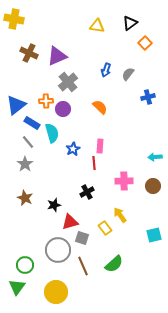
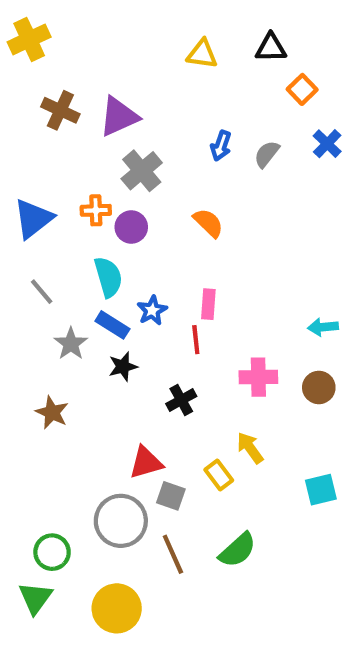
yellow cross: (14, 19) -> (29, 39), turned -36
black triangle: (130, 23) -> (271, 48), turned 35
blue cross: (148, 97) -> (327, 144), moved, turned -32
blue rectangle: (32, 123) -> (112, 325), moved
gray line: (28, 142) -> (42, 292), moved
gray star: (25, 164) -> (71, 344), moved
black star: (54, 205) -> (123, 367), moved

